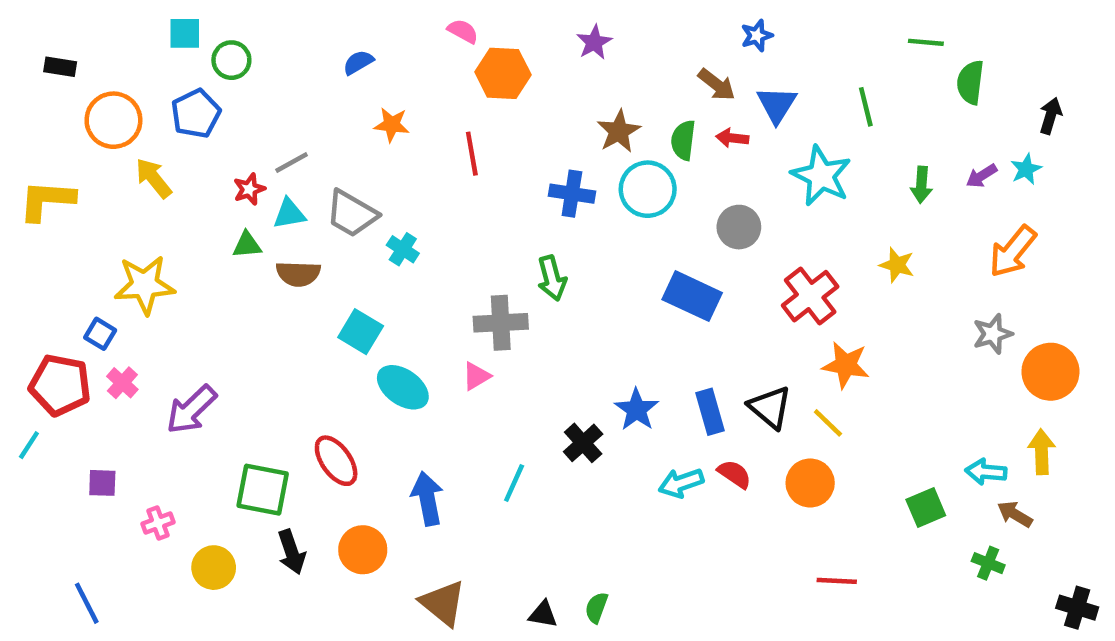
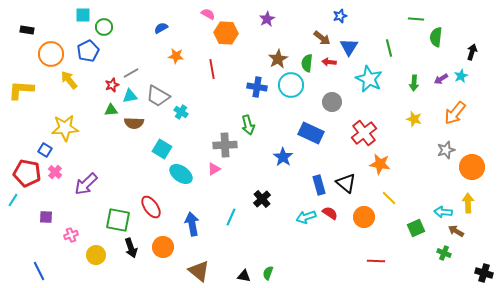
yellow star: (897, 265) -> (414, 119), moved
blue star: (637, 410) -> (283, 157), moved
yellow line: (828, 423) -> (389, 198), moved

